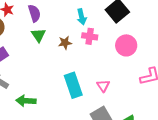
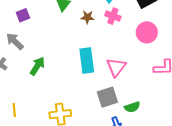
pink triangle: (103, 86) -> (116, 67), size x1.5
green arrow: (26, 101) -> (37, 66), turned 108

